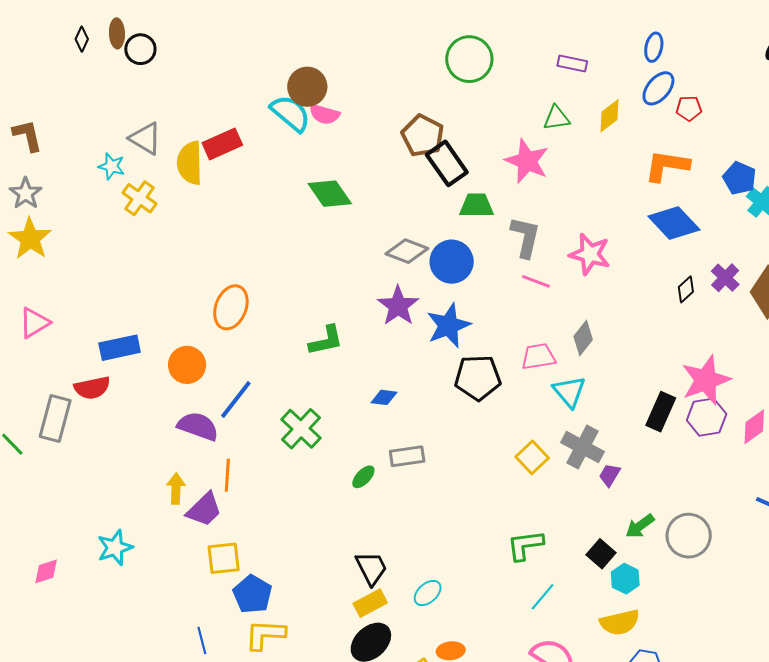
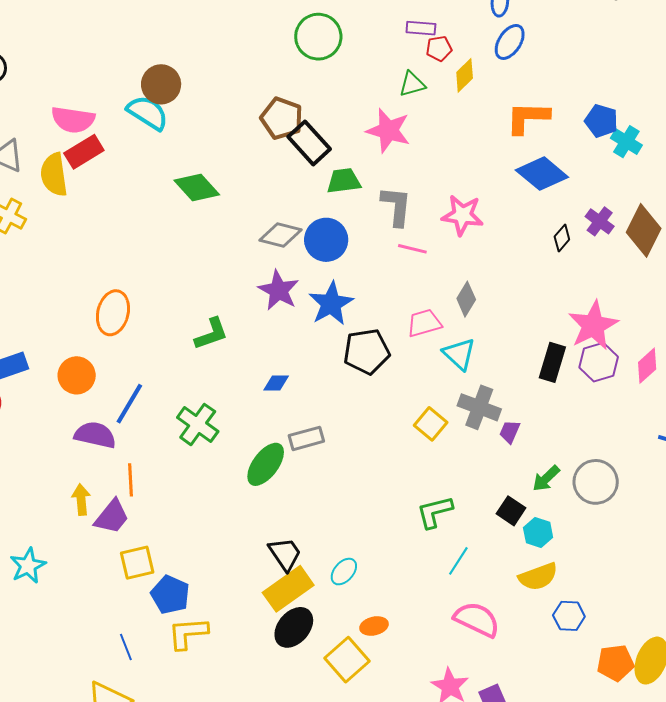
red pentagon: (689, 108) -> (439, 49), moved
pink semicircle: (324, 114) -> (73, 120), moved, size x1.4
green ellipse: (363, 477) -> (266, 464), size x1.8
yellow rectangle: (370, 603) -> (288, 589), size x1.5

